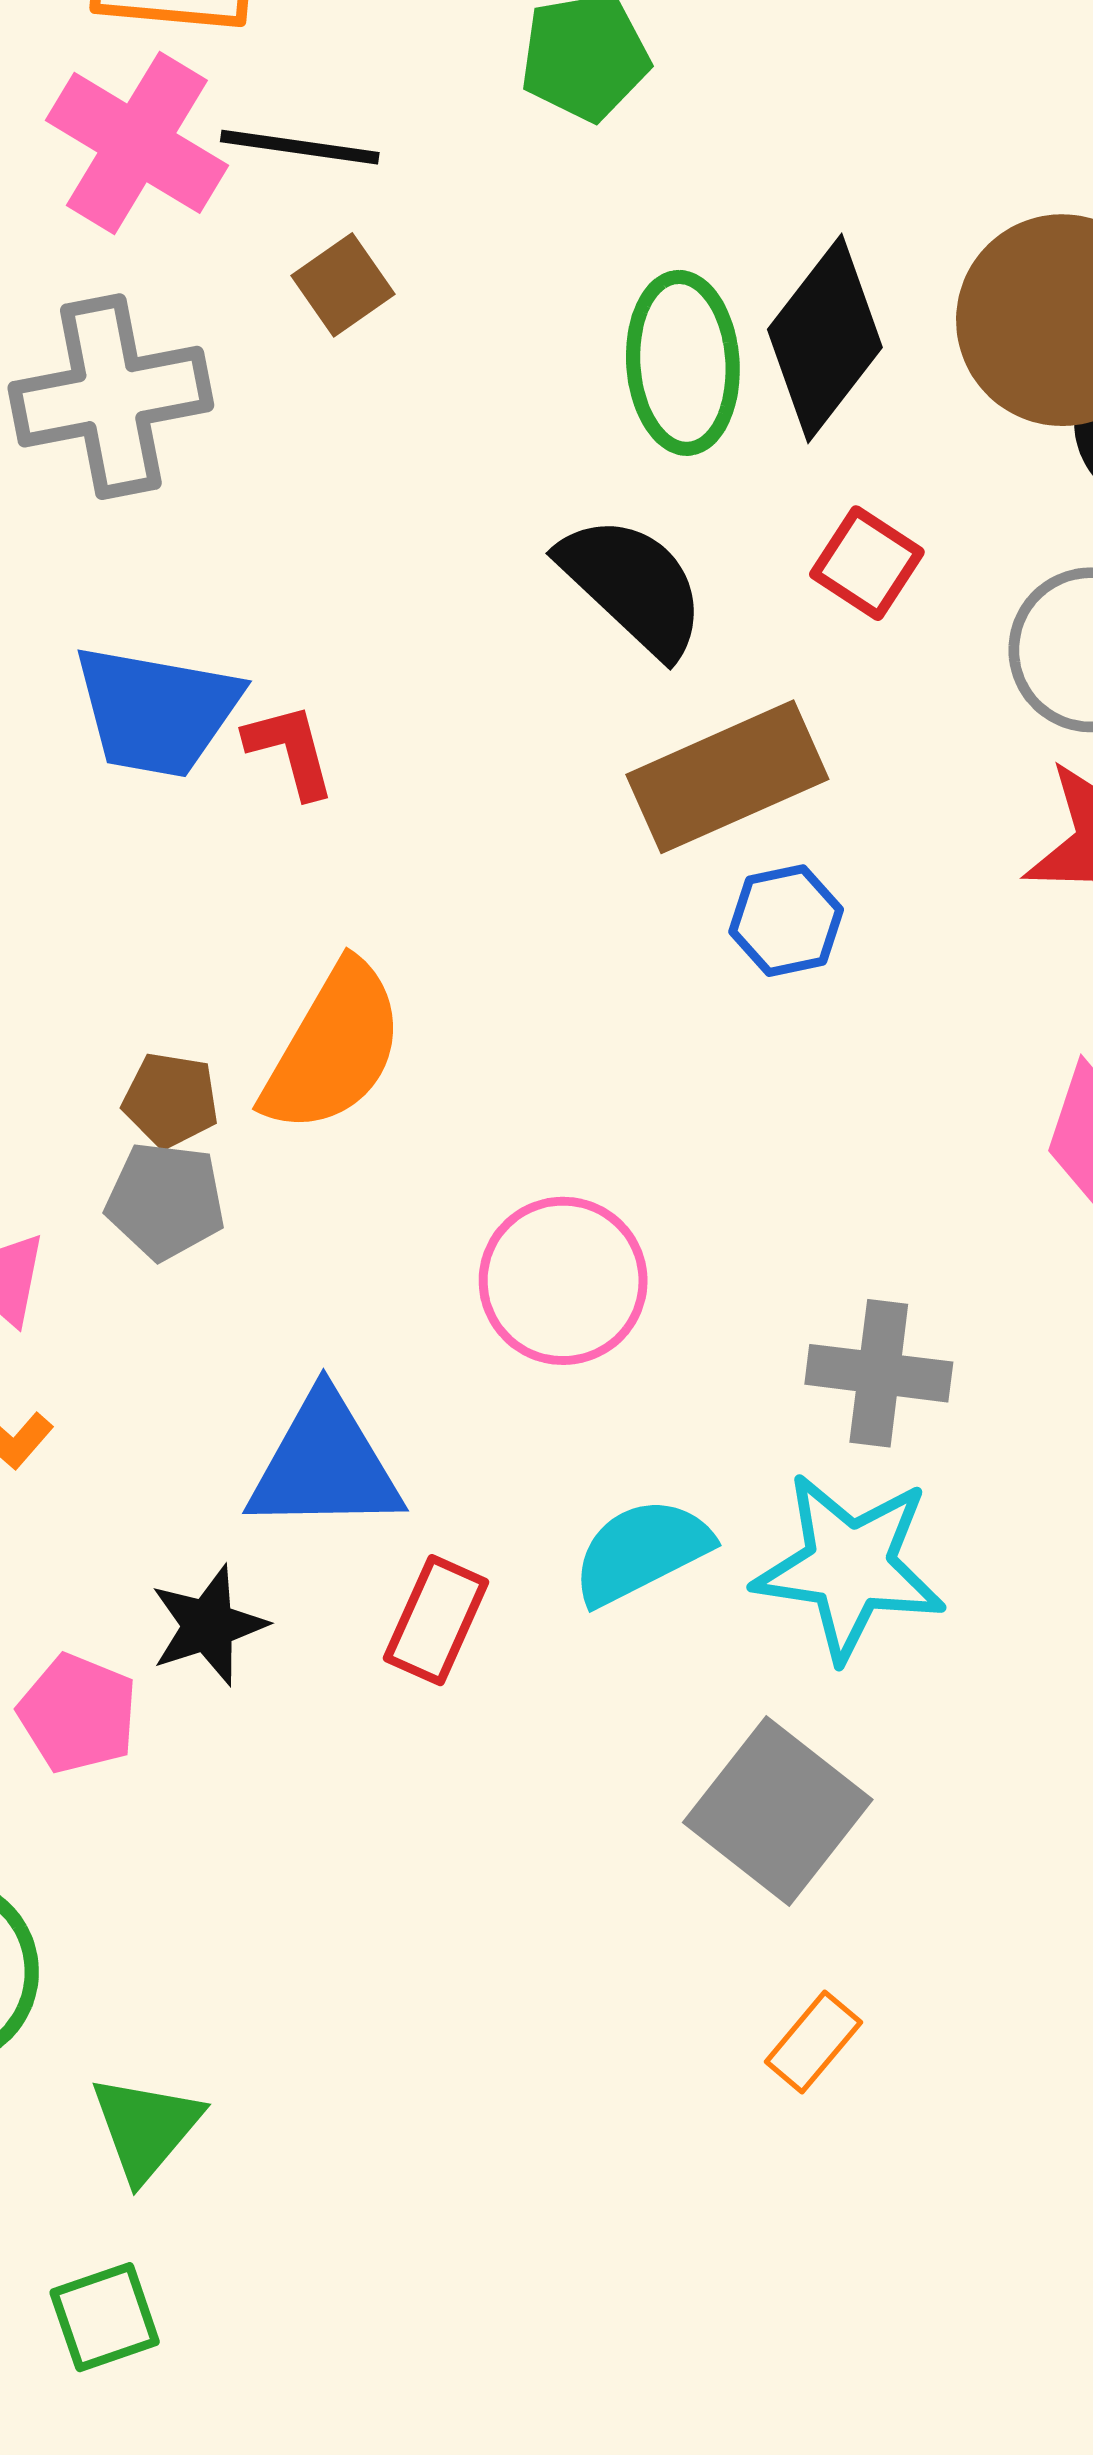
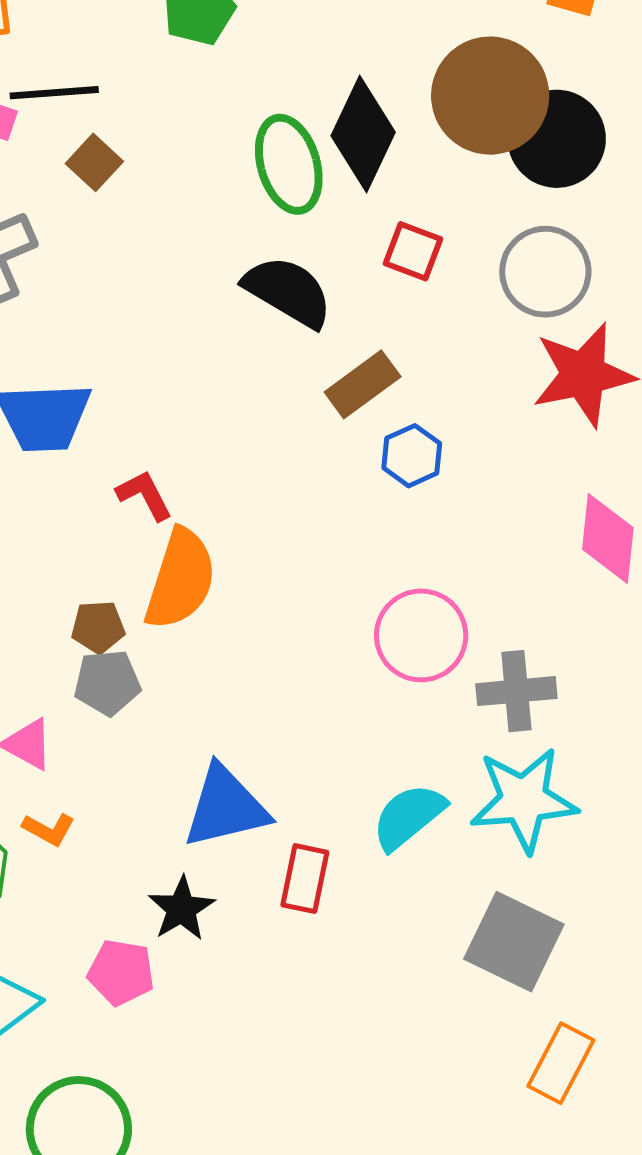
red L-shape: (290, 750) -> (145, 495), moved
brown rectangle: (727, 777) -> (363, 384), size x0.7
pink circle: (563, 1281) -> (421, 635), moved
orange rectangle: (813, 2042) -> (561, 1063), size x1.4

